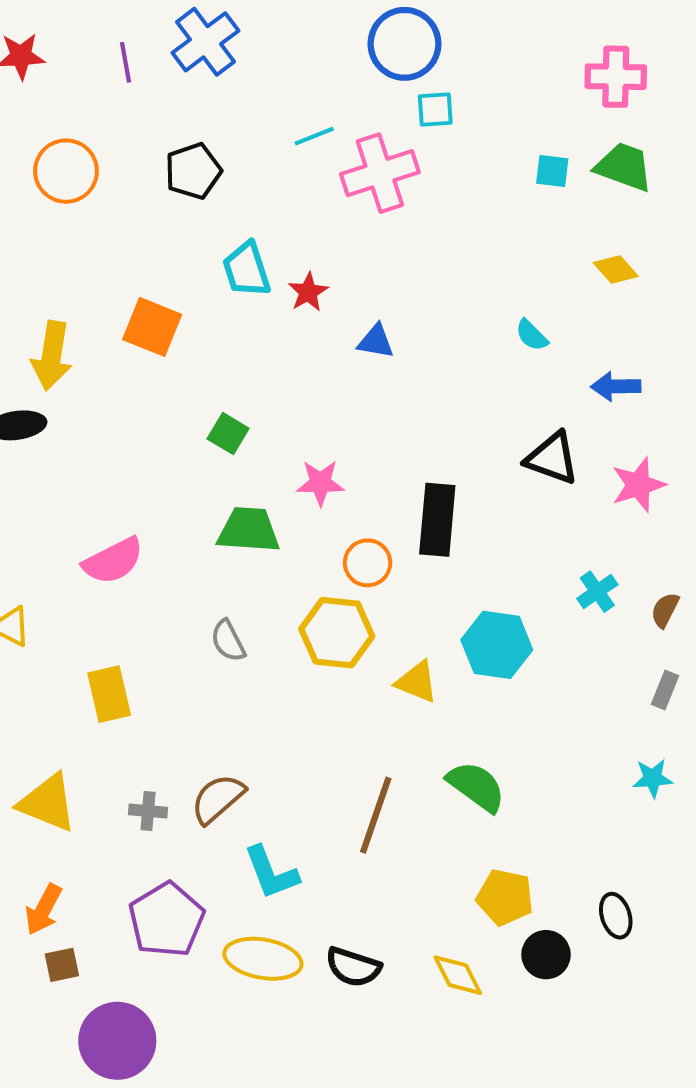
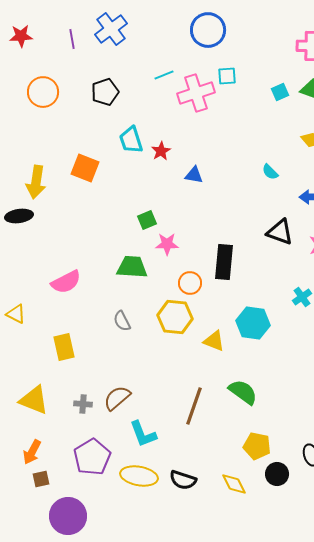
cyan square: (435, 109) -> (227, 76), moved
cyan square: (552, 171) -> (280, 92), turned -30
green square: (228, 434) -> (147, 220), moved, turned 36

